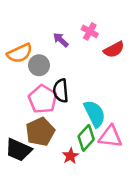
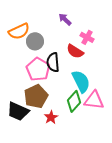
pink cross: (90, 31) -> (87, 37), moved
purple arrow: (61, 40) -> (65, 19), moved
red semicircle: (114, 50) -> (75, 51), moved, turned 60
red star: (70, 156) -> (51, 117), moved

